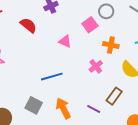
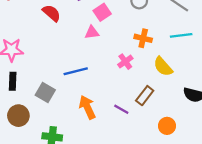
pink square: (90, 25) -> (102, 12), moved
pink triangle: (65, 41) -> (92, 32), turned -32
gray square: (34, 105) -> (45, 93), moved

